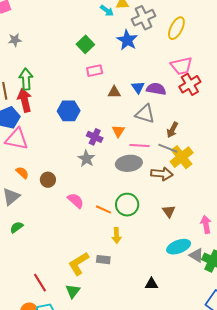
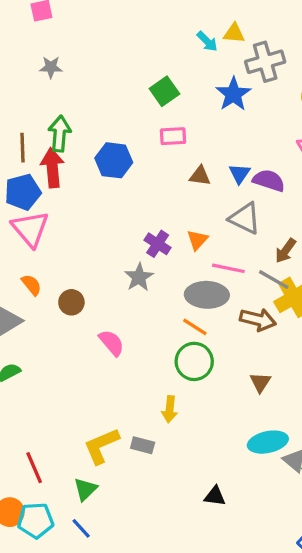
blue hexagon: (69, 111) -> (114, 160), moved
pink triangle: (17, 139) -> (30, 229), turned 30
orange line: (103, 209) -> (195, 327), moved

